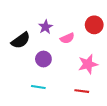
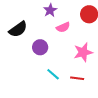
purple star: (46, 27) -> (50, 10), moved
cyan line: (38, 87) -> (53, 74), moved, turned 32

